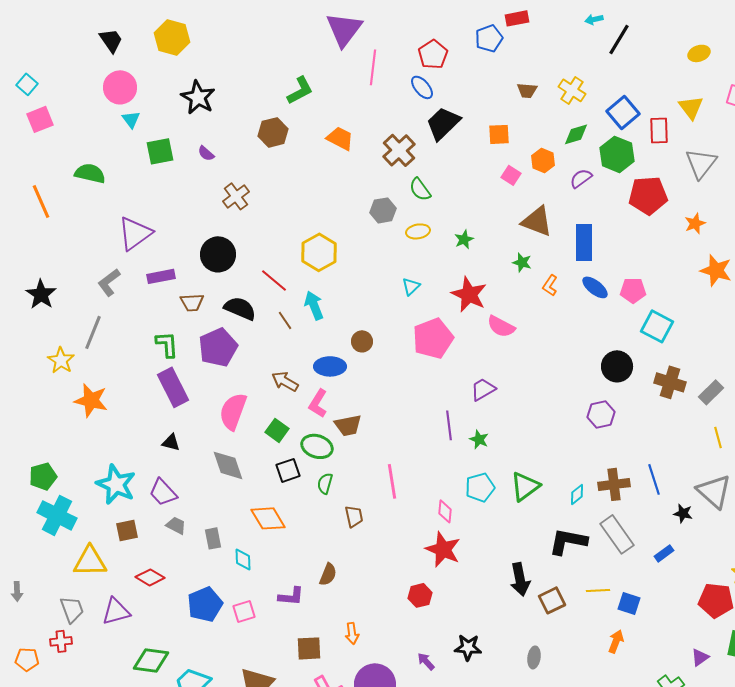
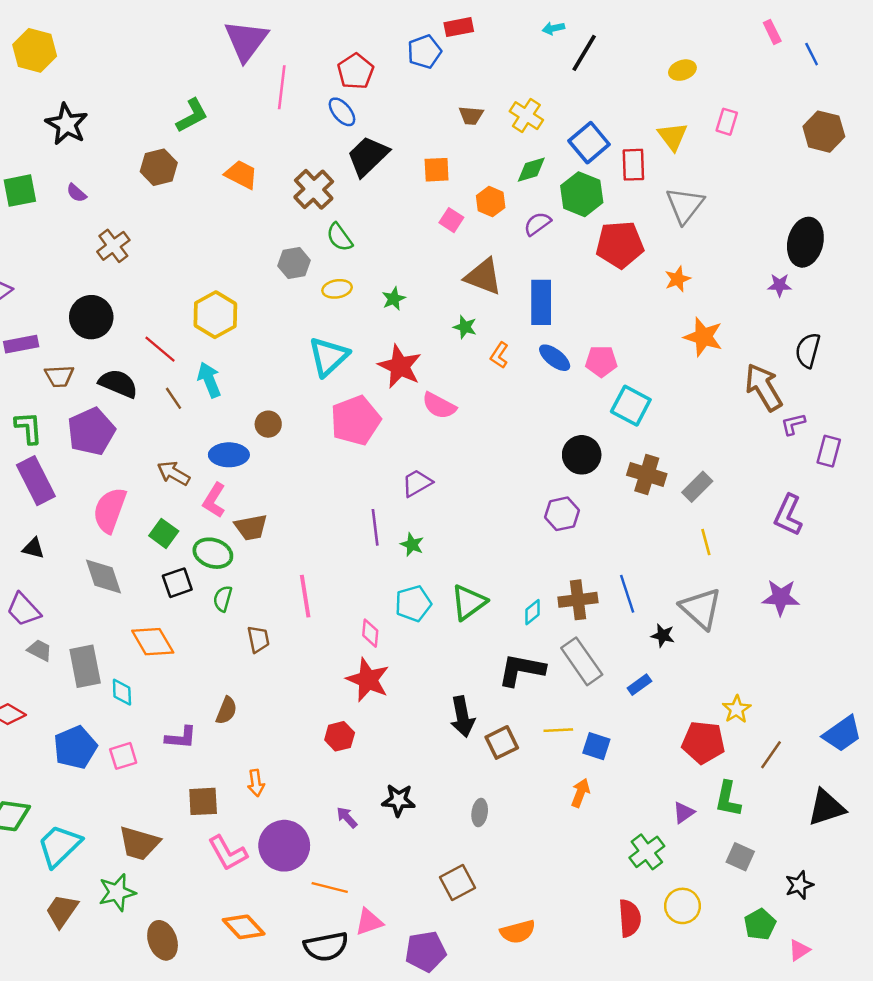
cyan triangle: (411, 286) -> (328, 356), size x1.8
gray rectangle: (213, 538) -> (85, 666), size x1.6

